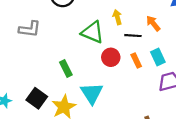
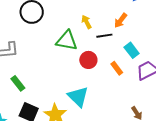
orange arrow: (153, 23) -> (121, 20), turned -91
orange rectangle: (136, 61) -> (117, 68), moved
green rectangle: (66, 69) -> (18, 83), moved

